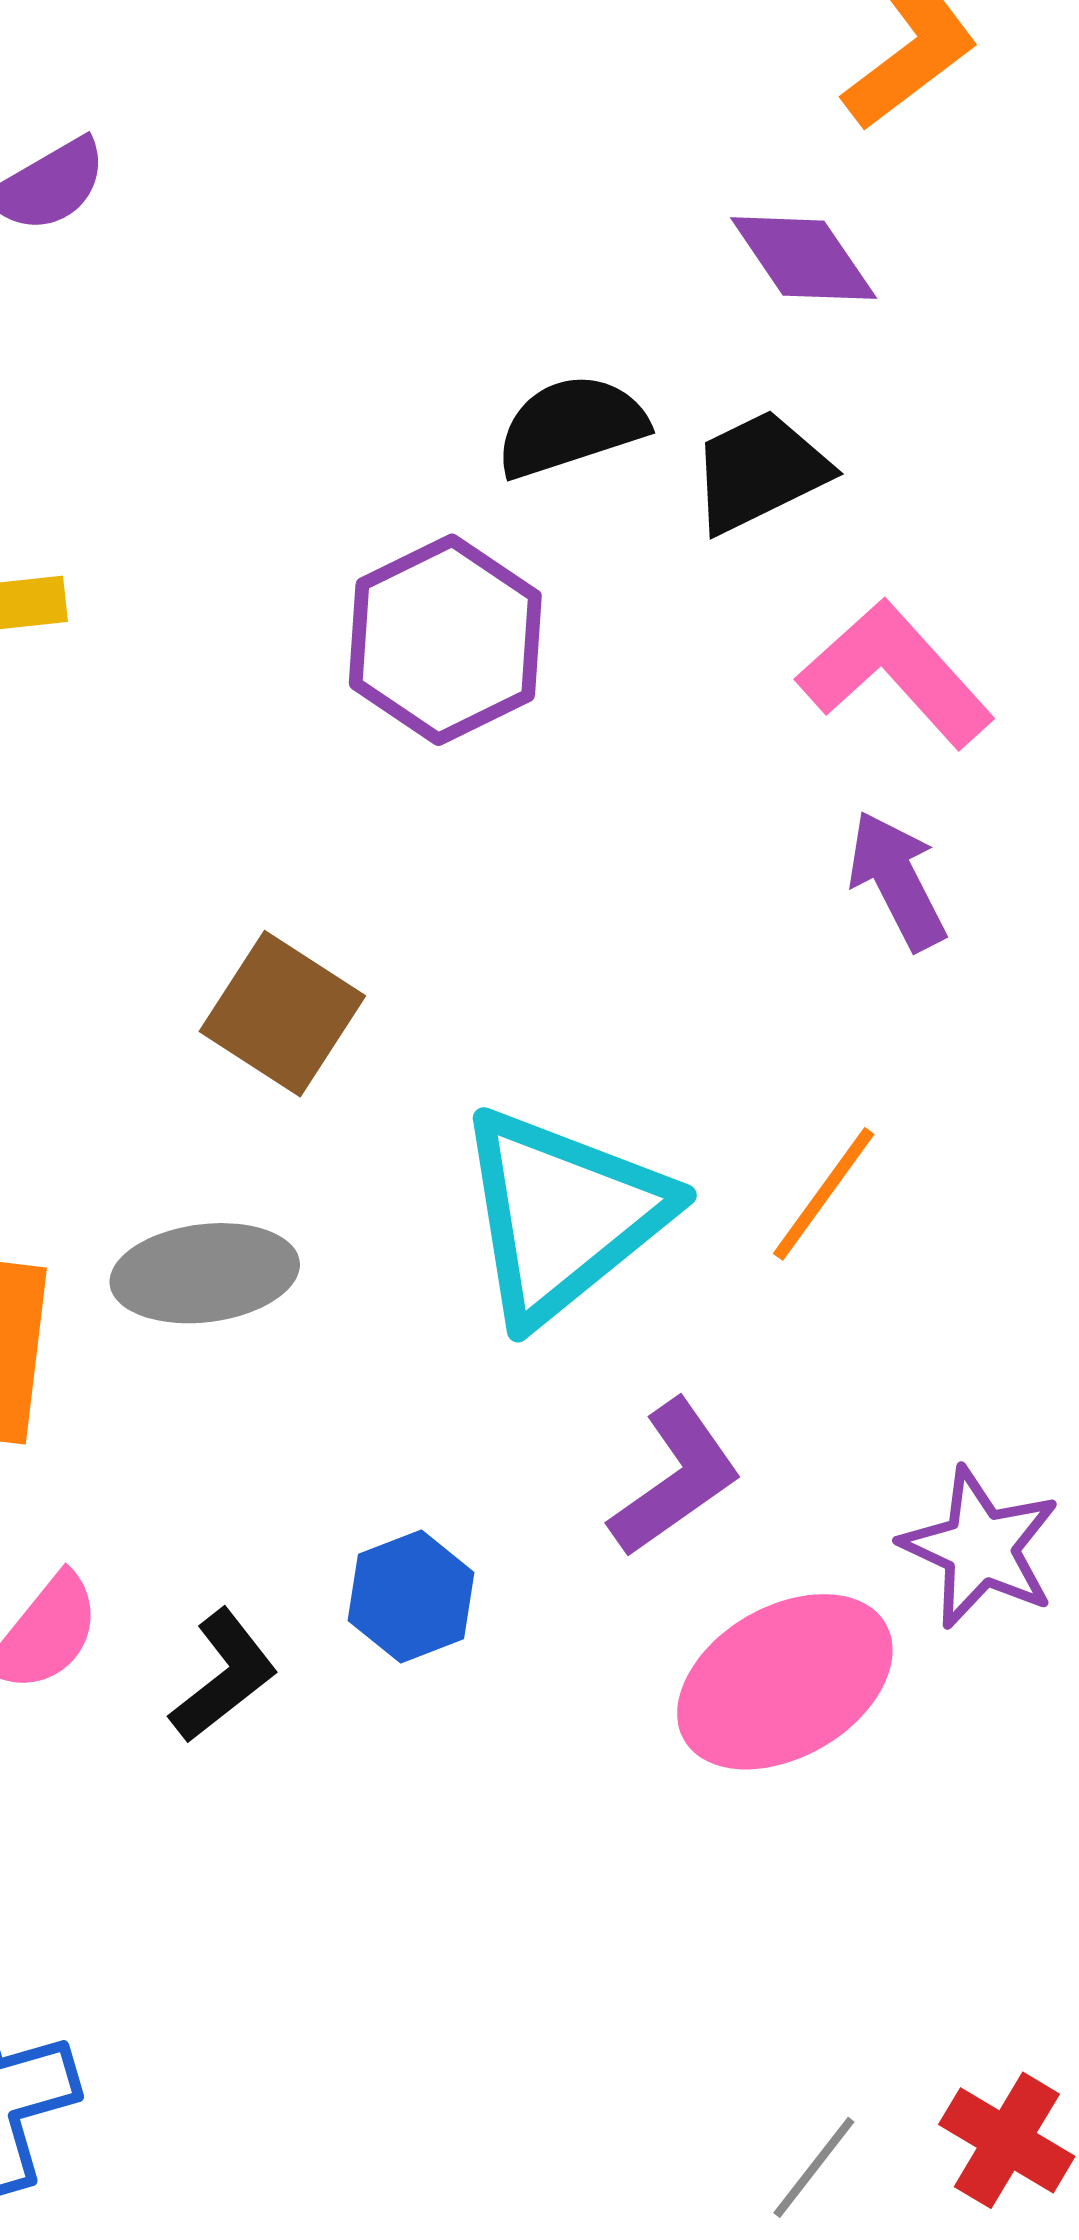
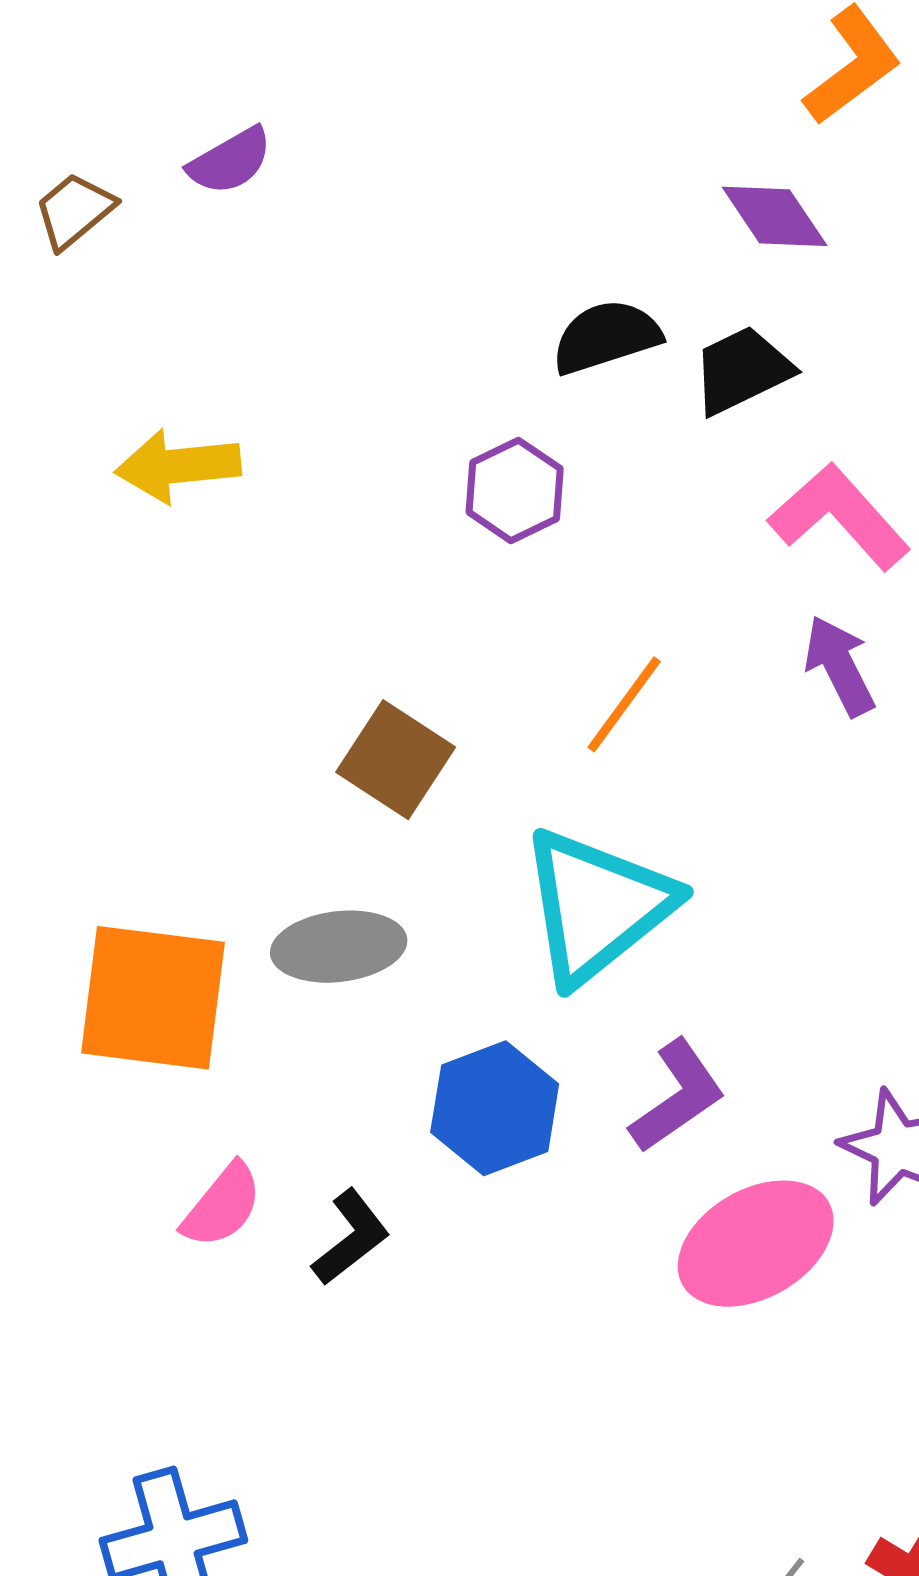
purple hexagon: (445, 640) -> (515, 490), size x0.7
orange line: (824, 1194) -> (624, 704), moved
blue hexagon: (411, 1597) -> (495, 1108), moved, size x1.4

